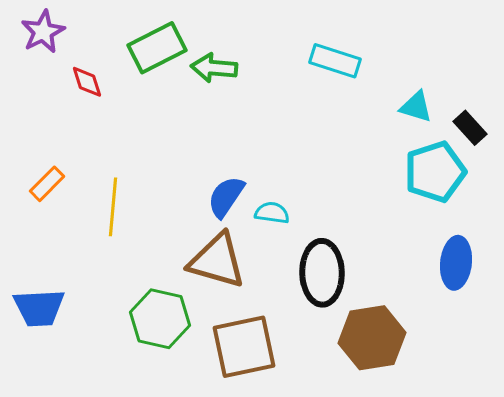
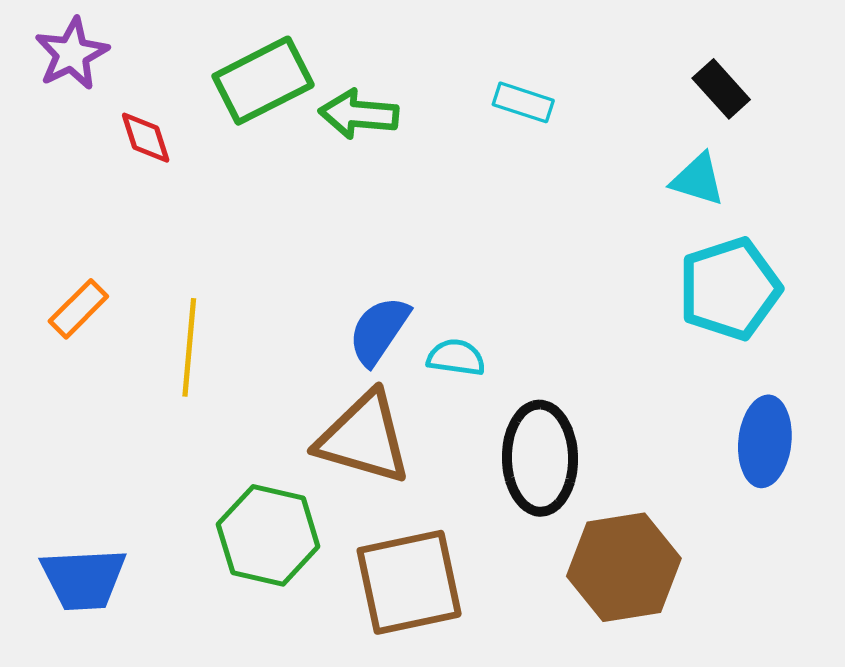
cyan rectangle: (335, 61) -> (523, 102), moved, size x0.7
black rectangle: (470, 128) -> (721, 89), moved
blue trapezoid: (39, 308) -> (84, 579), moved

